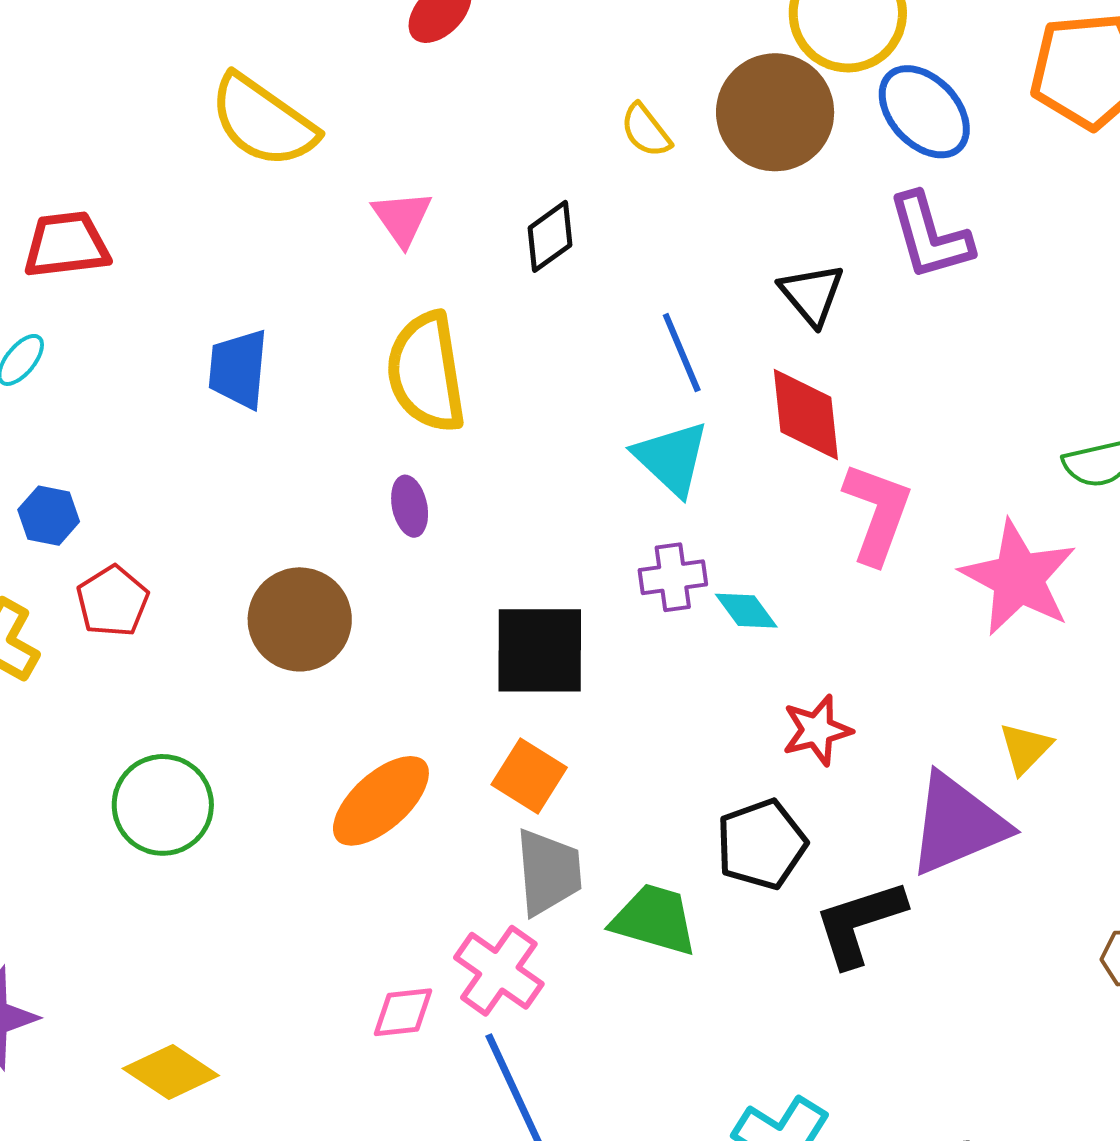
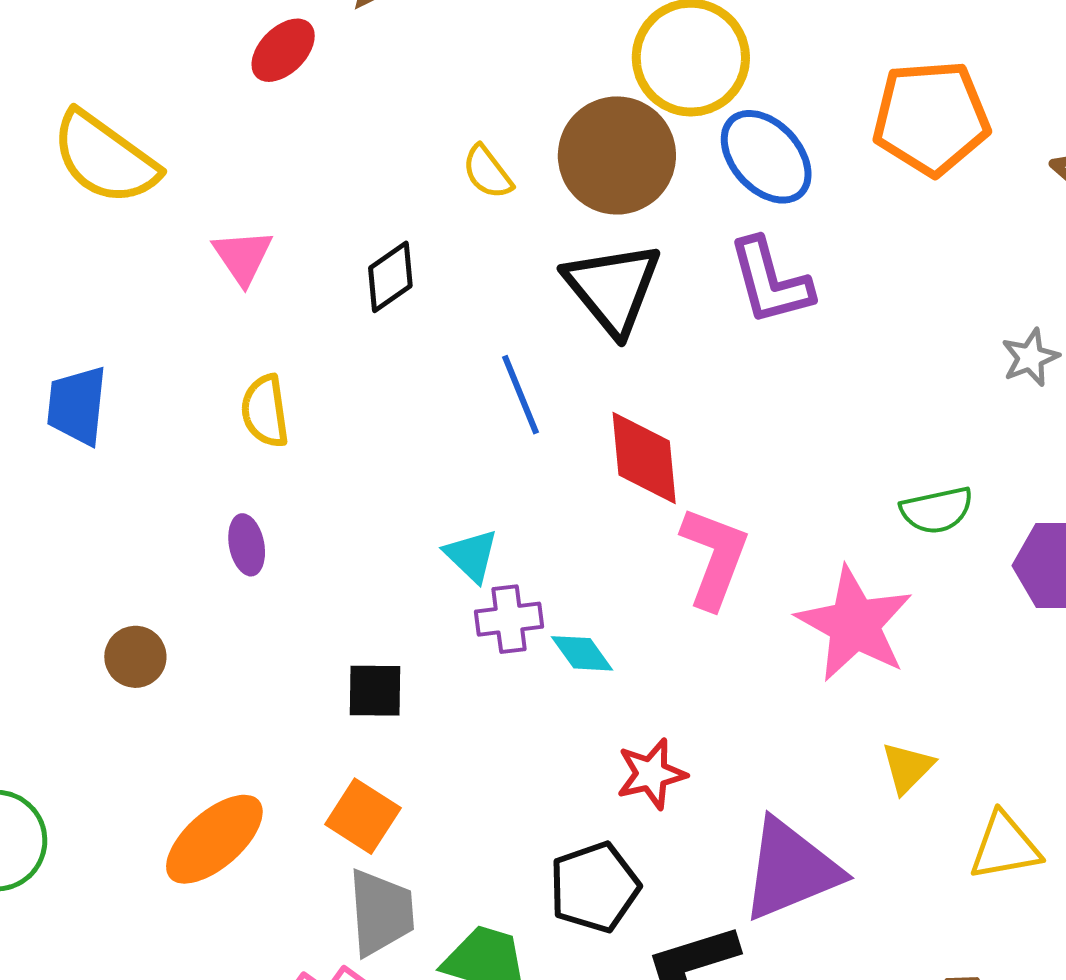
black triangle: (812, 294) -> (613, 288), moved, size x1.5
yellow semicircle: (426, 372) -> (265, 411), size x0.6
cyan triangle: (672, 458) -> (471, 555), moved, size x0.7
brown circle: (300, 619) -> (135, 657), size x0.6
black square: (540, 650) -> (375, 691), size x0.6
yellow triangle: (1025, 748) -> (908, 768), moved

